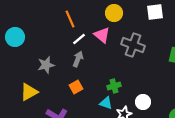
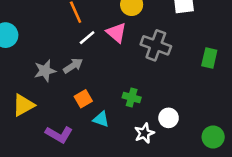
gray arrow: (78, 59) -> (73, 66), moved, turned 35
green cross: (114, 86) -> (132, 98), turned 32
cyan triangle: (106, 103) -> (101, 119), moved

